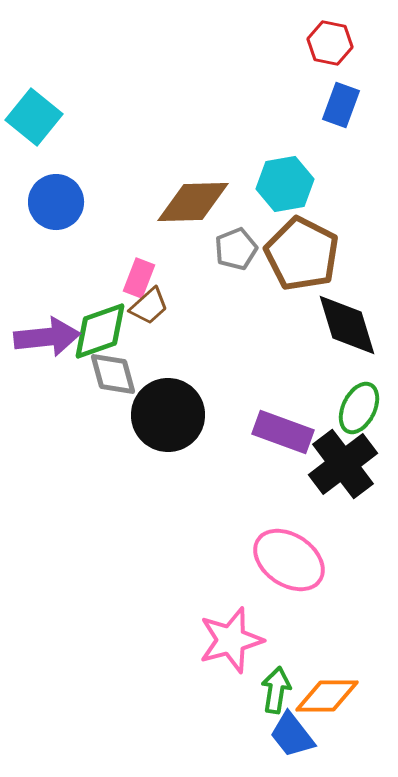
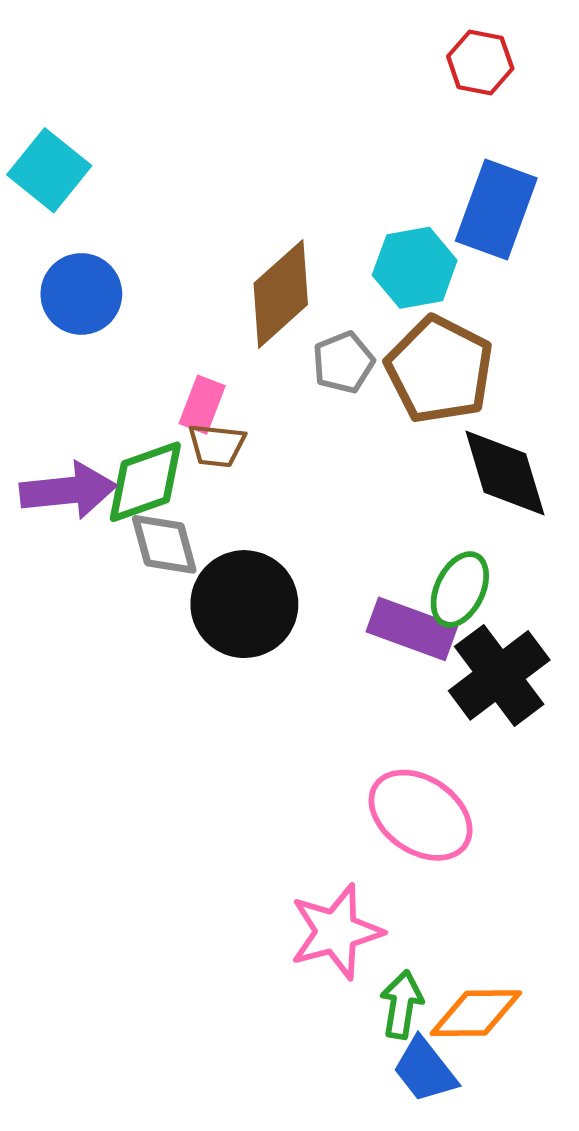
blue rectangle: (341, 105) -> (496, 210), moved, size x1.5
brown diamond: (193, 202) -> (281, 294), turned -40
brown trapezoid: (149, 306) -> (217, 445), turned 48
green ellipse: (359, 408) -> (460, 590), moved

